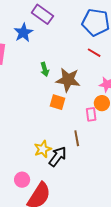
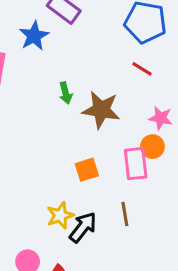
orange square: (57, 102) -> (87, 170), moved, turned -35
pink rectangle: (91, 114) -> (136, 164), size x1.5
brown line: (77, 138) -> (125, 214), moved

